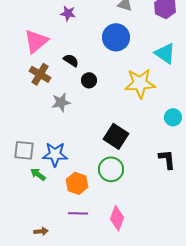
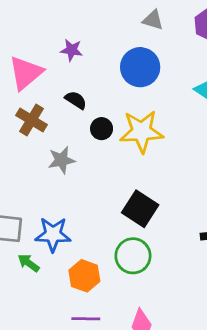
purple star: (68, 13) -> (72, 50), moved
yellow star: (140, 83) -> (142, 131), moved

